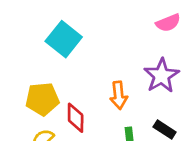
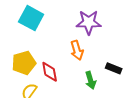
purple star: (161, 76) -> (89, 22), moved, turned -30

